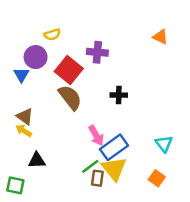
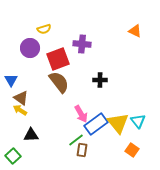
red square: (69, 70) -> (58, 59), turned 30
blue triangle: (21, 75) -> (11, 80), moved
yellow triangle: (114, 169) -> (118, 123), moved
green square: (15, 185) -> (13, 156), turned 35

